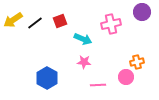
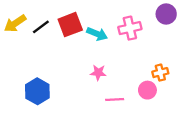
red square: (60, 21) -> (70, 25), size x1.5
cyan arrow: (83, 39) -> (97, 34), moved
blue hexagon: (47, 78) -> (37, 91), moved

